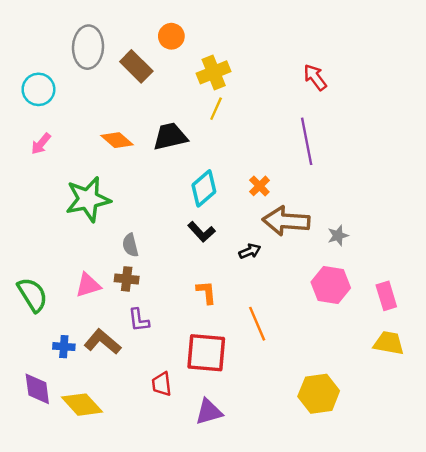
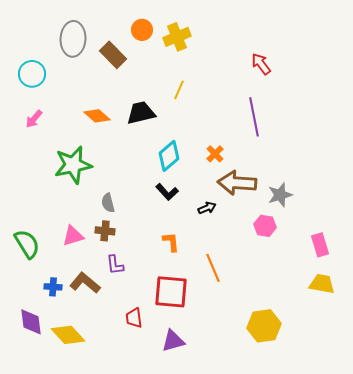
yellow cross: (214, 72) -> (177, 37), moved
gray star: (338, 236) -> (280, 195), size x1.4
pink hexagon: (331, 285) -> (265, 226), moved, size x0.7

